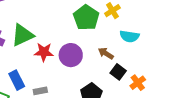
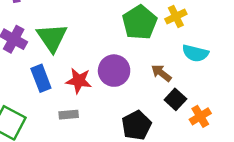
green triangle: (22, 35) -> (52, 38), turned -45
red star: (44, 52) -> (79, 81), moved
blue rectangle: (17, 80) -> (41, 78), moved

